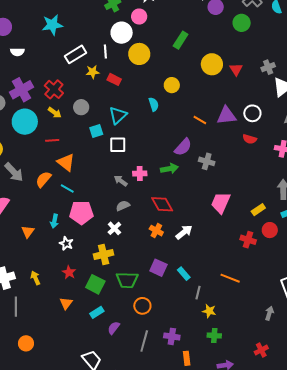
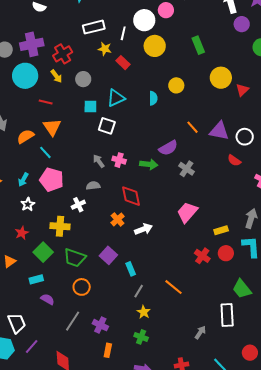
green rectangle: (181, 40) -> (198, 45), turned -72
purple semicircle: (114, 328) -> (47, 299), turned 64

